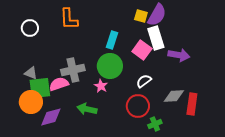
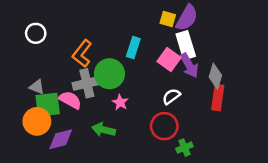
orange L-shape: (69, 19) -> (82, 54), moved, turned 40
purple arrow: (179, 55) -> (189, 65), moved, turned 50
green circle: (110, 66) -> (109, 74), moved
pink semicircle: (59, 84) -> (70, 100), turned 48
gray diamond: (174, 96) -> (215, 76), moved, turned -70
red rectangle: (192, 104) -> (218, 98), moved

